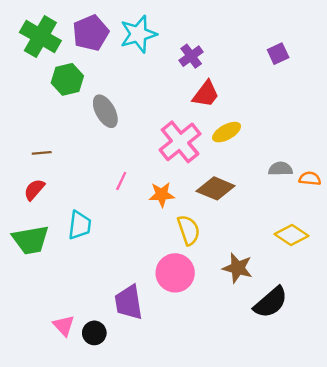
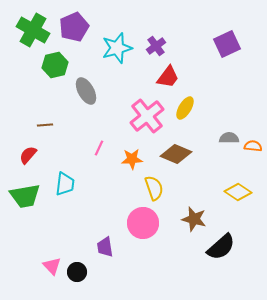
cyan star: (138, 34) -> (117, 48), moved
purple square: (278, 54) -> (227, 44), size x1.5
yellow ellipse: (227, 132) -> (185, 108), turned -30
brown line: (42, 153) -> (45, 125), moved
purple trapezoid: (129, 302) -> (105, 247), size x0.7

